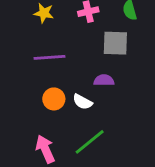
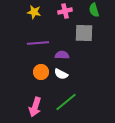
purple semicircle: (104, 80) -> (62, 55), moved
pink arrow: (45, 149) -> (35, 107), turned -138

